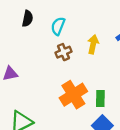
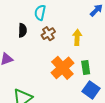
black semicircle: (28, 19) -> (23, 30), moved
yellow arrow: (93, 44) -> (77, 37), moved

